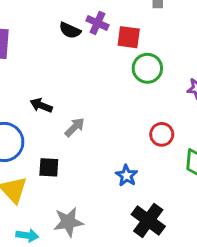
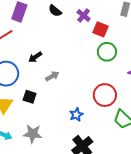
black semicircle: (70, 30) -> (55, 11), moved
black arrow: (41, 105) -> (35, 57), turned -72
red circle: (162, 134) -> (105, 95), size x1.5

